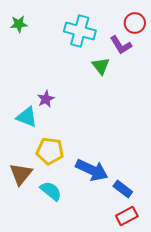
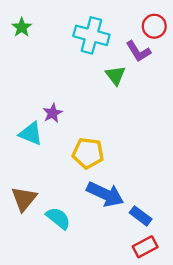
green star: (19, 24) -> (22, 27), turned -30
yellow pentagon: (50, 151) -> (88, 153), moved

